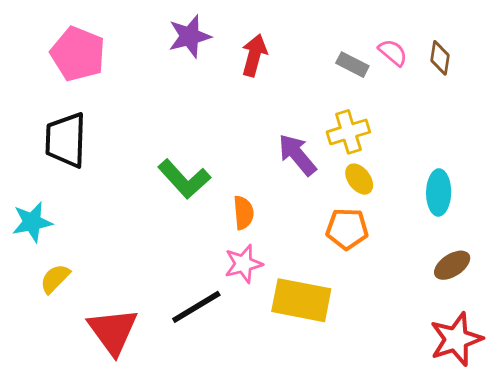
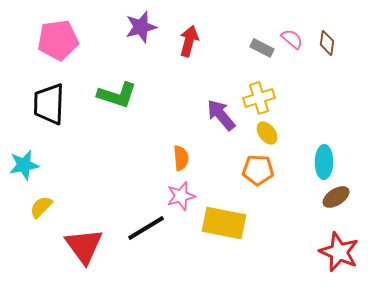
pink pentagon: (78, 54) -> (58, 40), turned -30
green L-shape: (184, 179) -> (117, 95), moved, turned -30
cyan ellipse: (439, 192) -> (324, 162), moved
red star: (456, 339) -> (339, 252), turned -30

